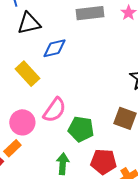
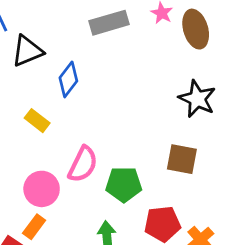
blue diamond: (55, 48) -> (68, 79), turned -30
yellow rectangle: (28, 74) -> (37, 121), size x0.7

